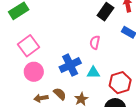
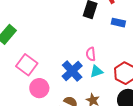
pink semicircle: (95, 42) -> (91, 54), moved

